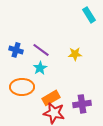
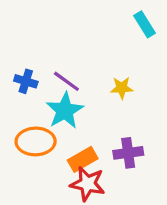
cyan star: (40, 68) -> (65, 111), size x1.6
purple cross: (82, 104) -> (128, 153), moved

